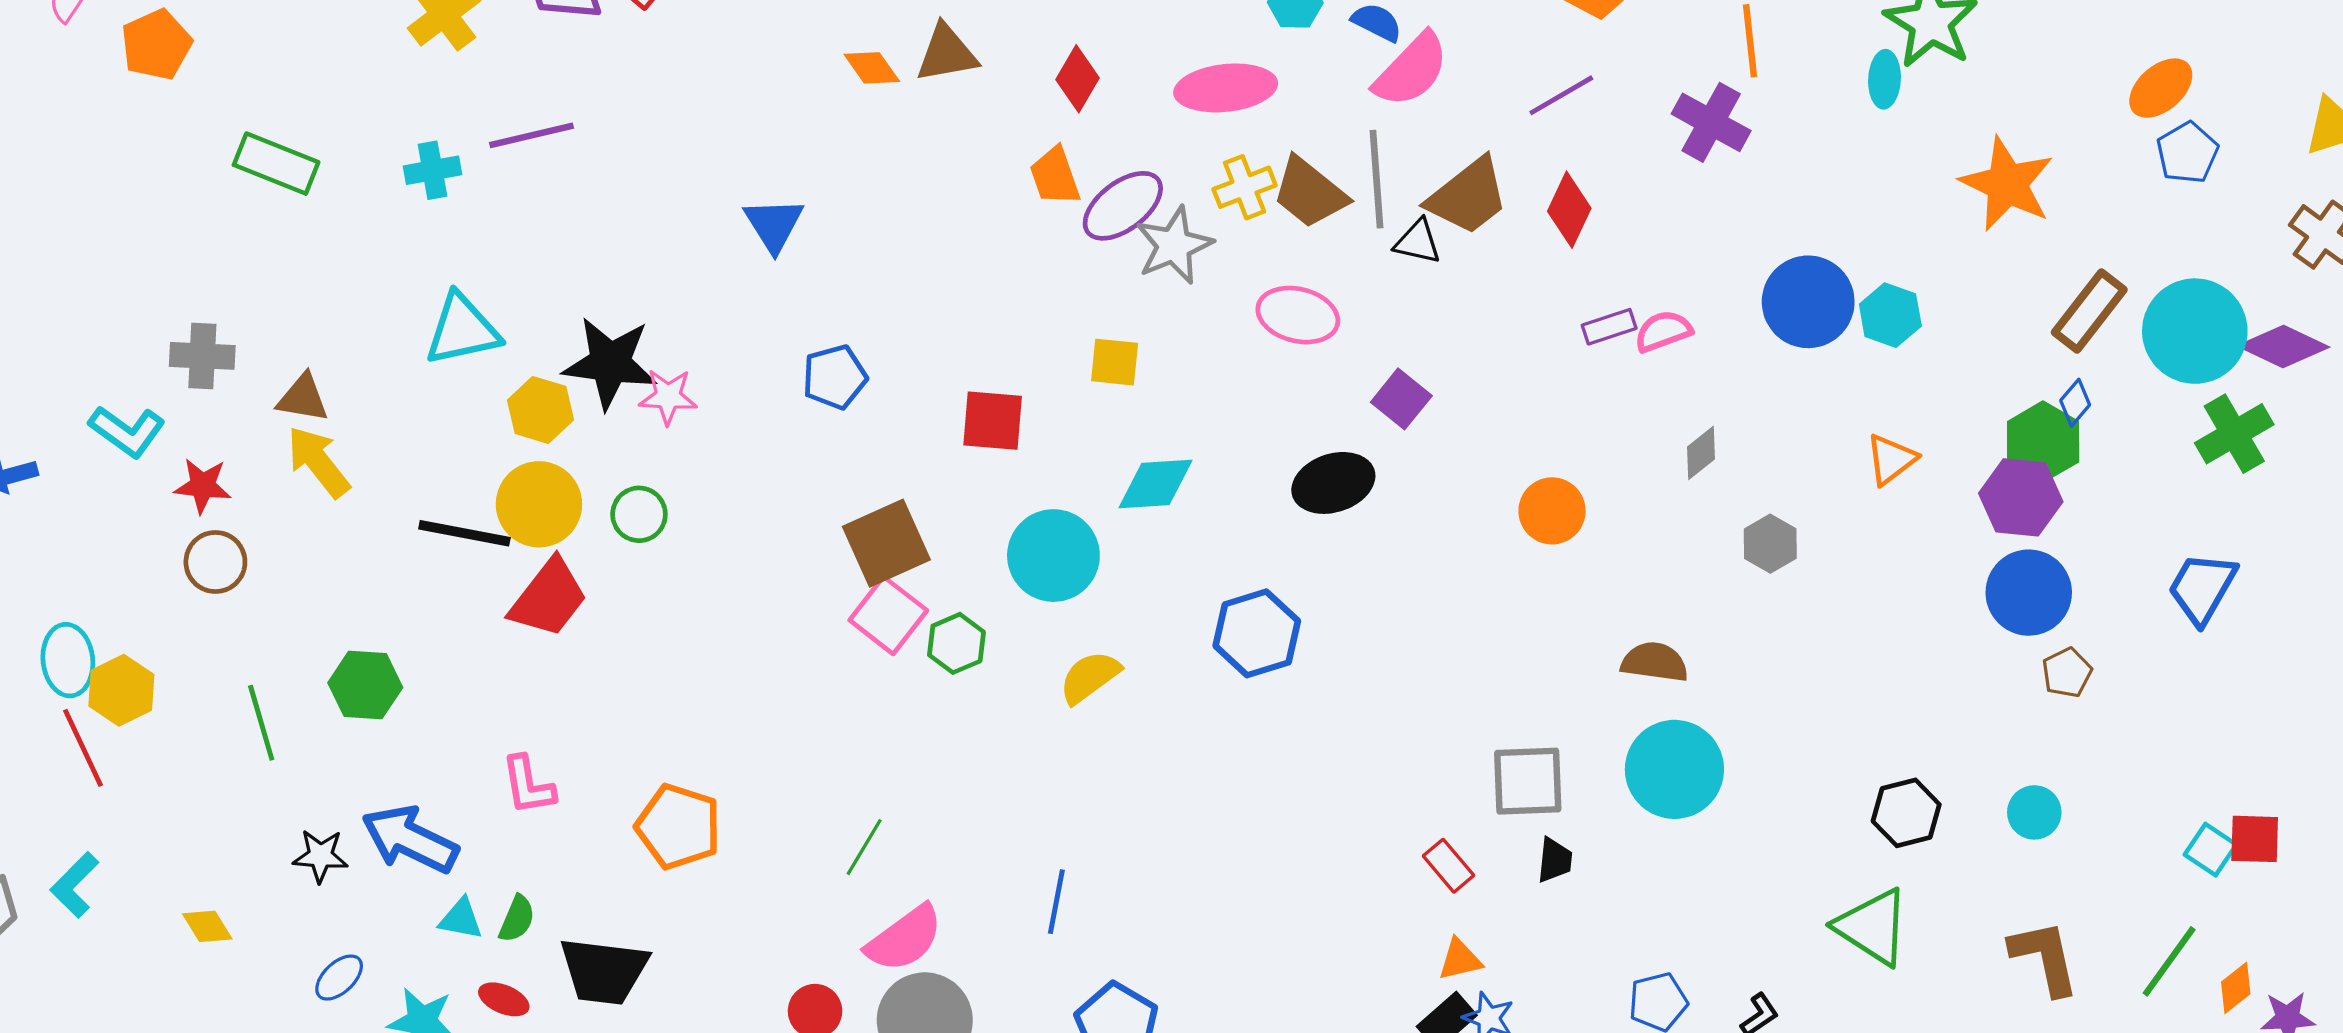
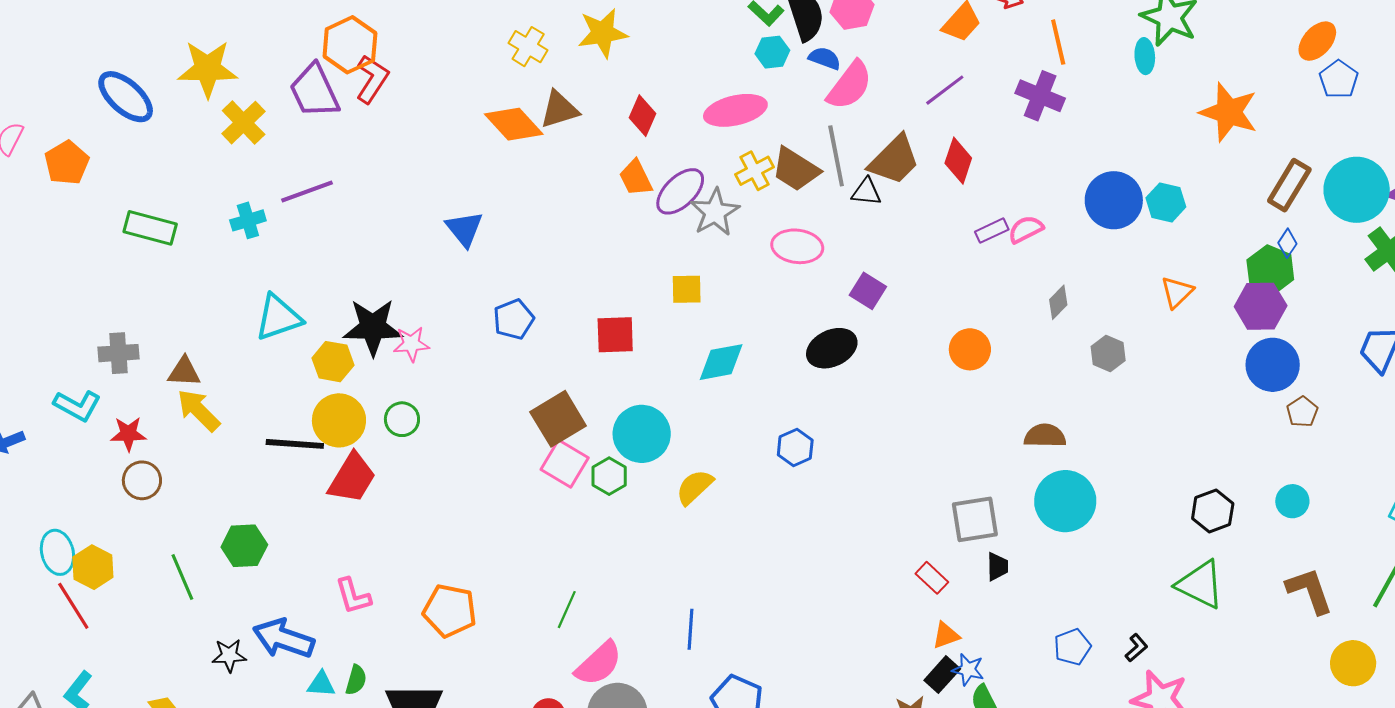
orange diamond: (872, 68) -> (514, 124), size x1.6
cyan circle: (1053, 556) -> (642, 434), moved
blue hexagon: (1257, 633) -> (795, 448), size x0.7

